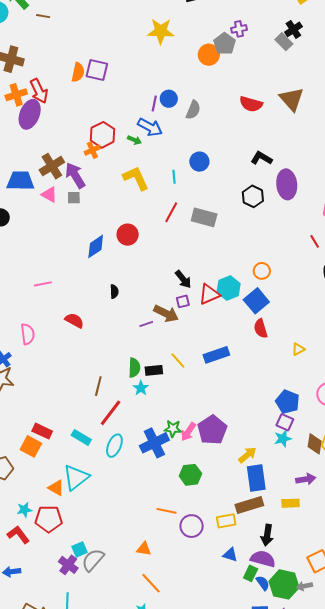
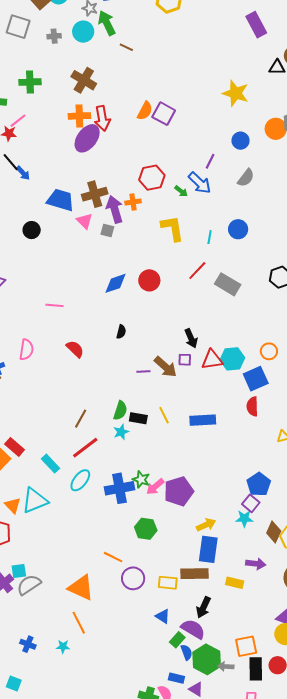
blue circle: (169, 99) -> (241, 141), moved
orange cross: (92, 150) -> (133, 202), moved
orange triangle: (144, 549) -> (81, 588), size x1.8

